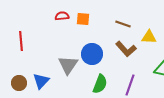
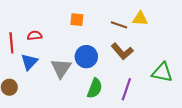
red semicircle: (62, 16) -> (35, 36), moved
yellow triangle: (149, 37) -> (140, 19), moved
blue triangle: (41, 81) -> (29, 62), moved

